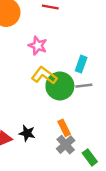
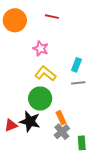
green circle: (60, 86) -> (40, 99), moved
black star: (27, 133) -> (30, 121), size x1.5
green rectangle: (90, 157) -> (82, 143), turned 32

